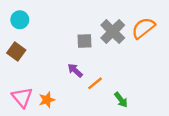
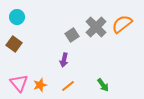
gray square: (84, 41) -> (72, 35), turned -32
purple arrow: (75, 70) -> (64, 60), turned -120
orange line: (95, 83) -> (68, 86), moved

